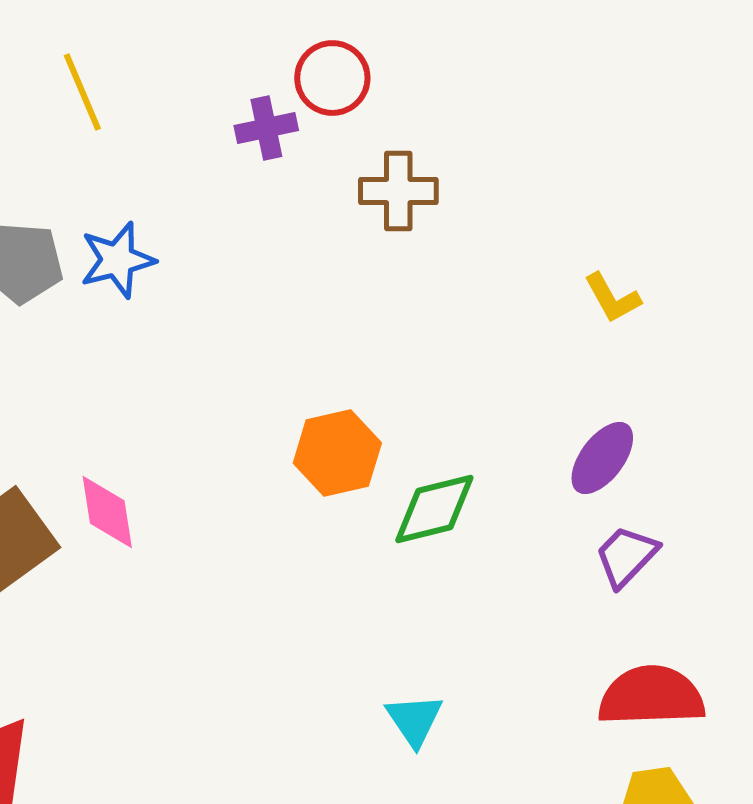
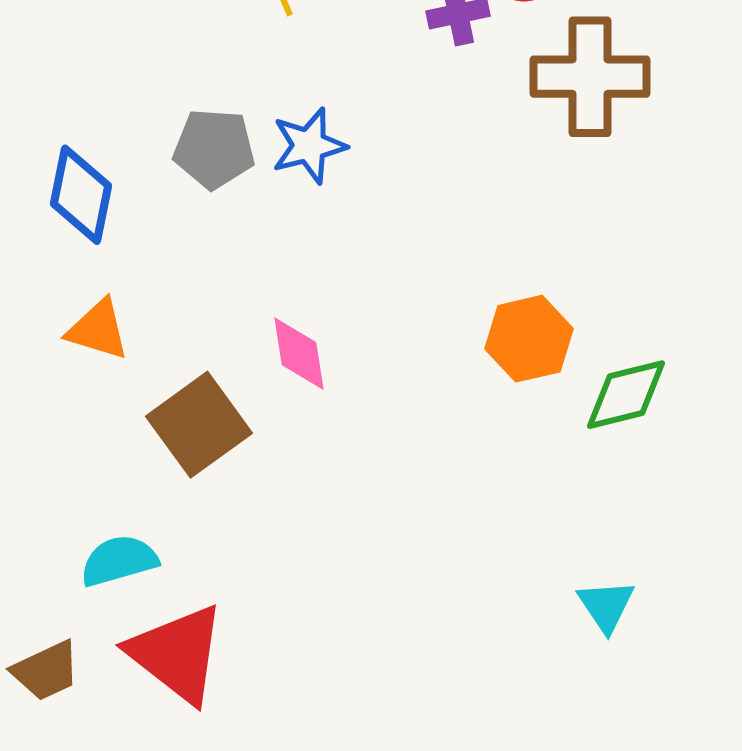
brown cross: (398, 191) -> (590, 77), size x1.5
pink diamond: (107, 512) -> (299, 354), moved

